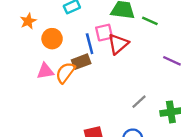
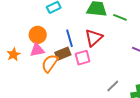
orange star: (28, 21) -> (14, 54), moved
pink square: (104, 33) -> (83, 58), moved
pink triangle: (45, 71) -> (37, 50), moved

